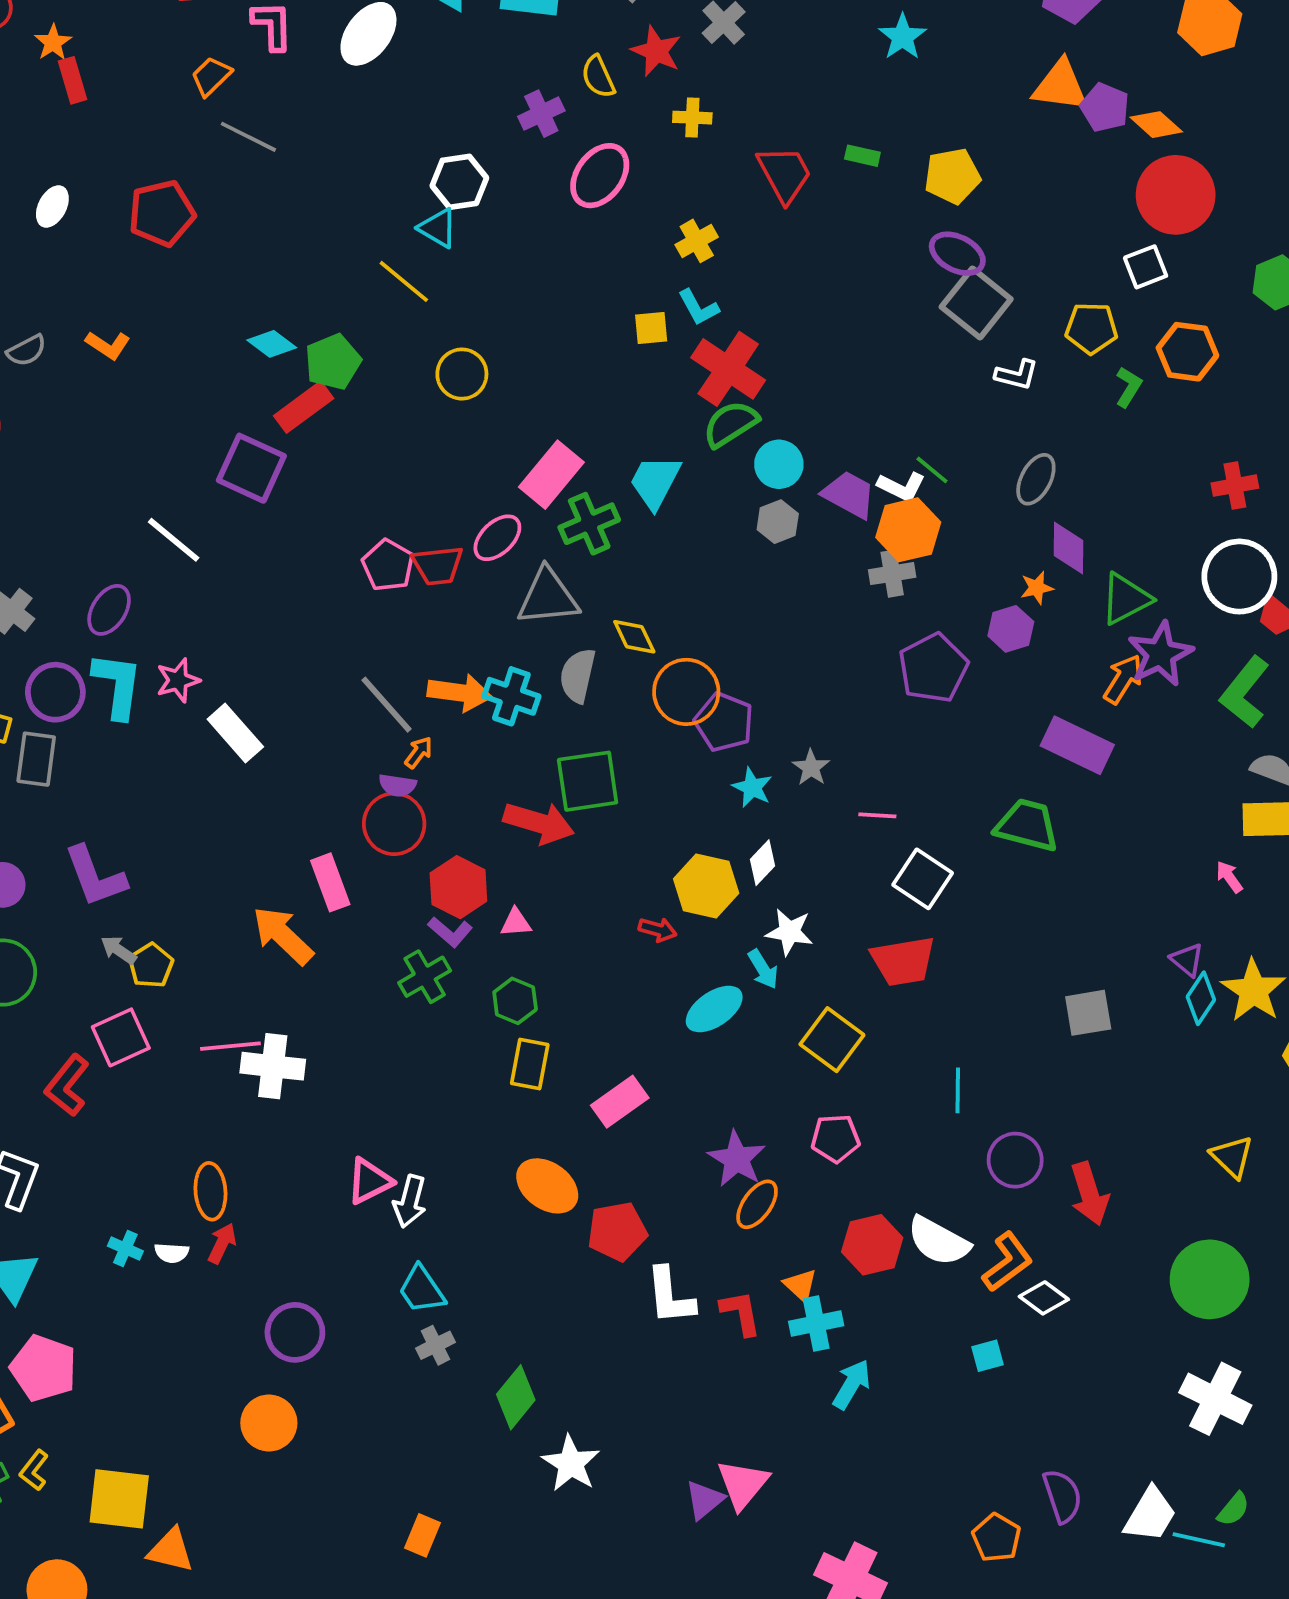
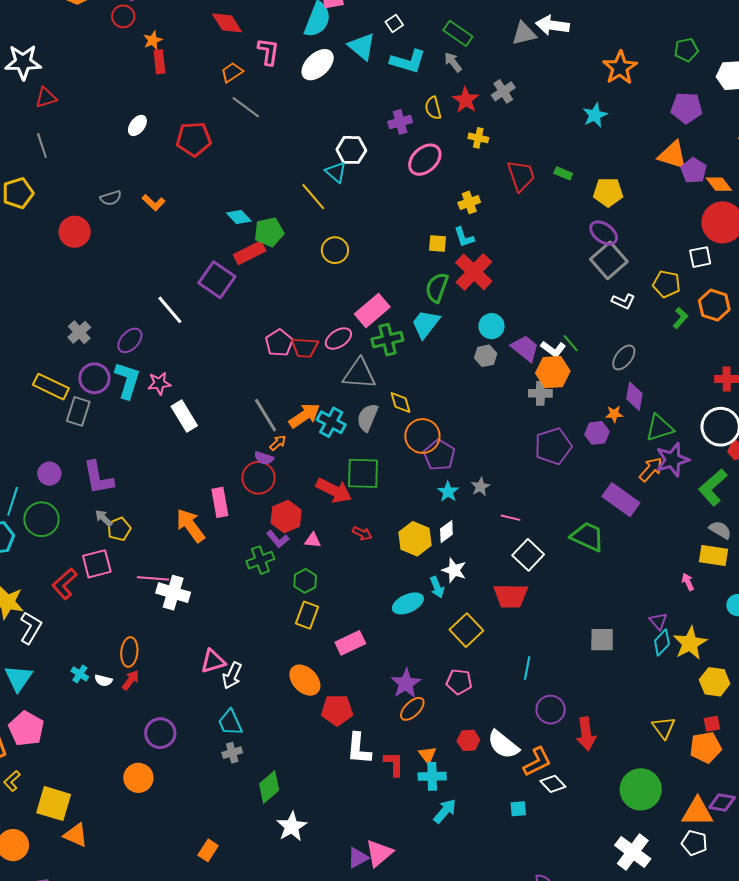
green semicircle: (731, 424) -> (437, 288), moved, turned -48
orange arrow: (460, 693) -> (305, 416), turned -52
red arrow: (658, 930) -> (362, 533), moved
red hexagon: (872, 1245) -> (468, 740), size x0.7

